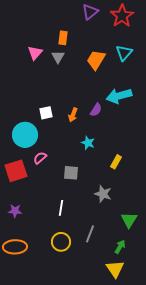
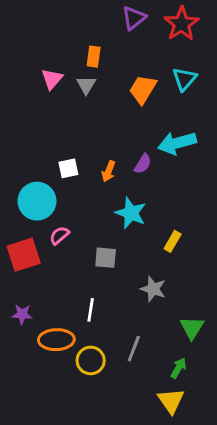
cyan star: (88, 143) -> (131, 213), size x1.5
orange ellipse: (15, 247) -> (56, 340), moved

